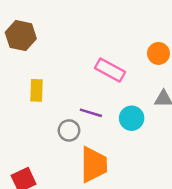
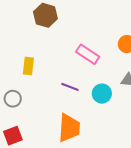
brown hexagon: (21, 36) -> (45, 15), moved
gray circle: (69, 130) -> (13, 99), moved

